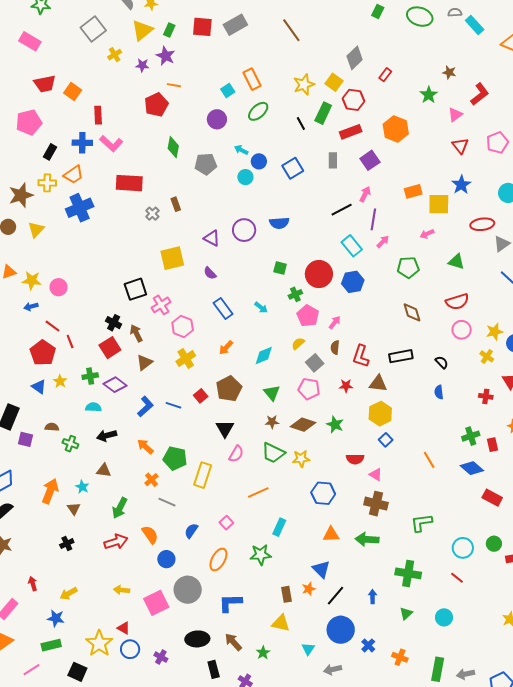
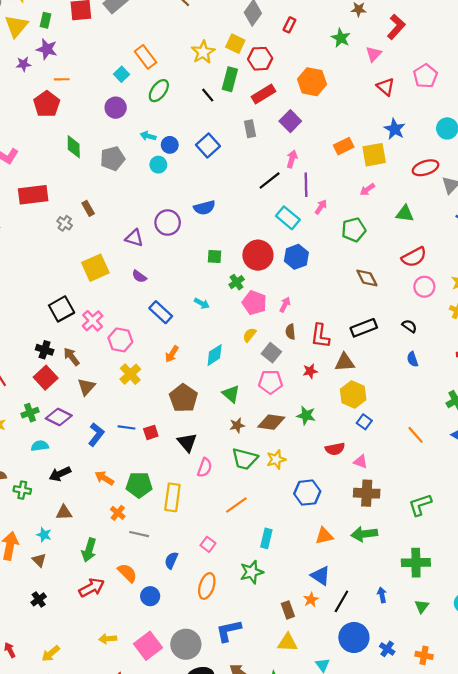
red square: (201, 396) -> (151, 432), moved, turned 32
gray circle: (188, 590) -> (186, 644), moved

